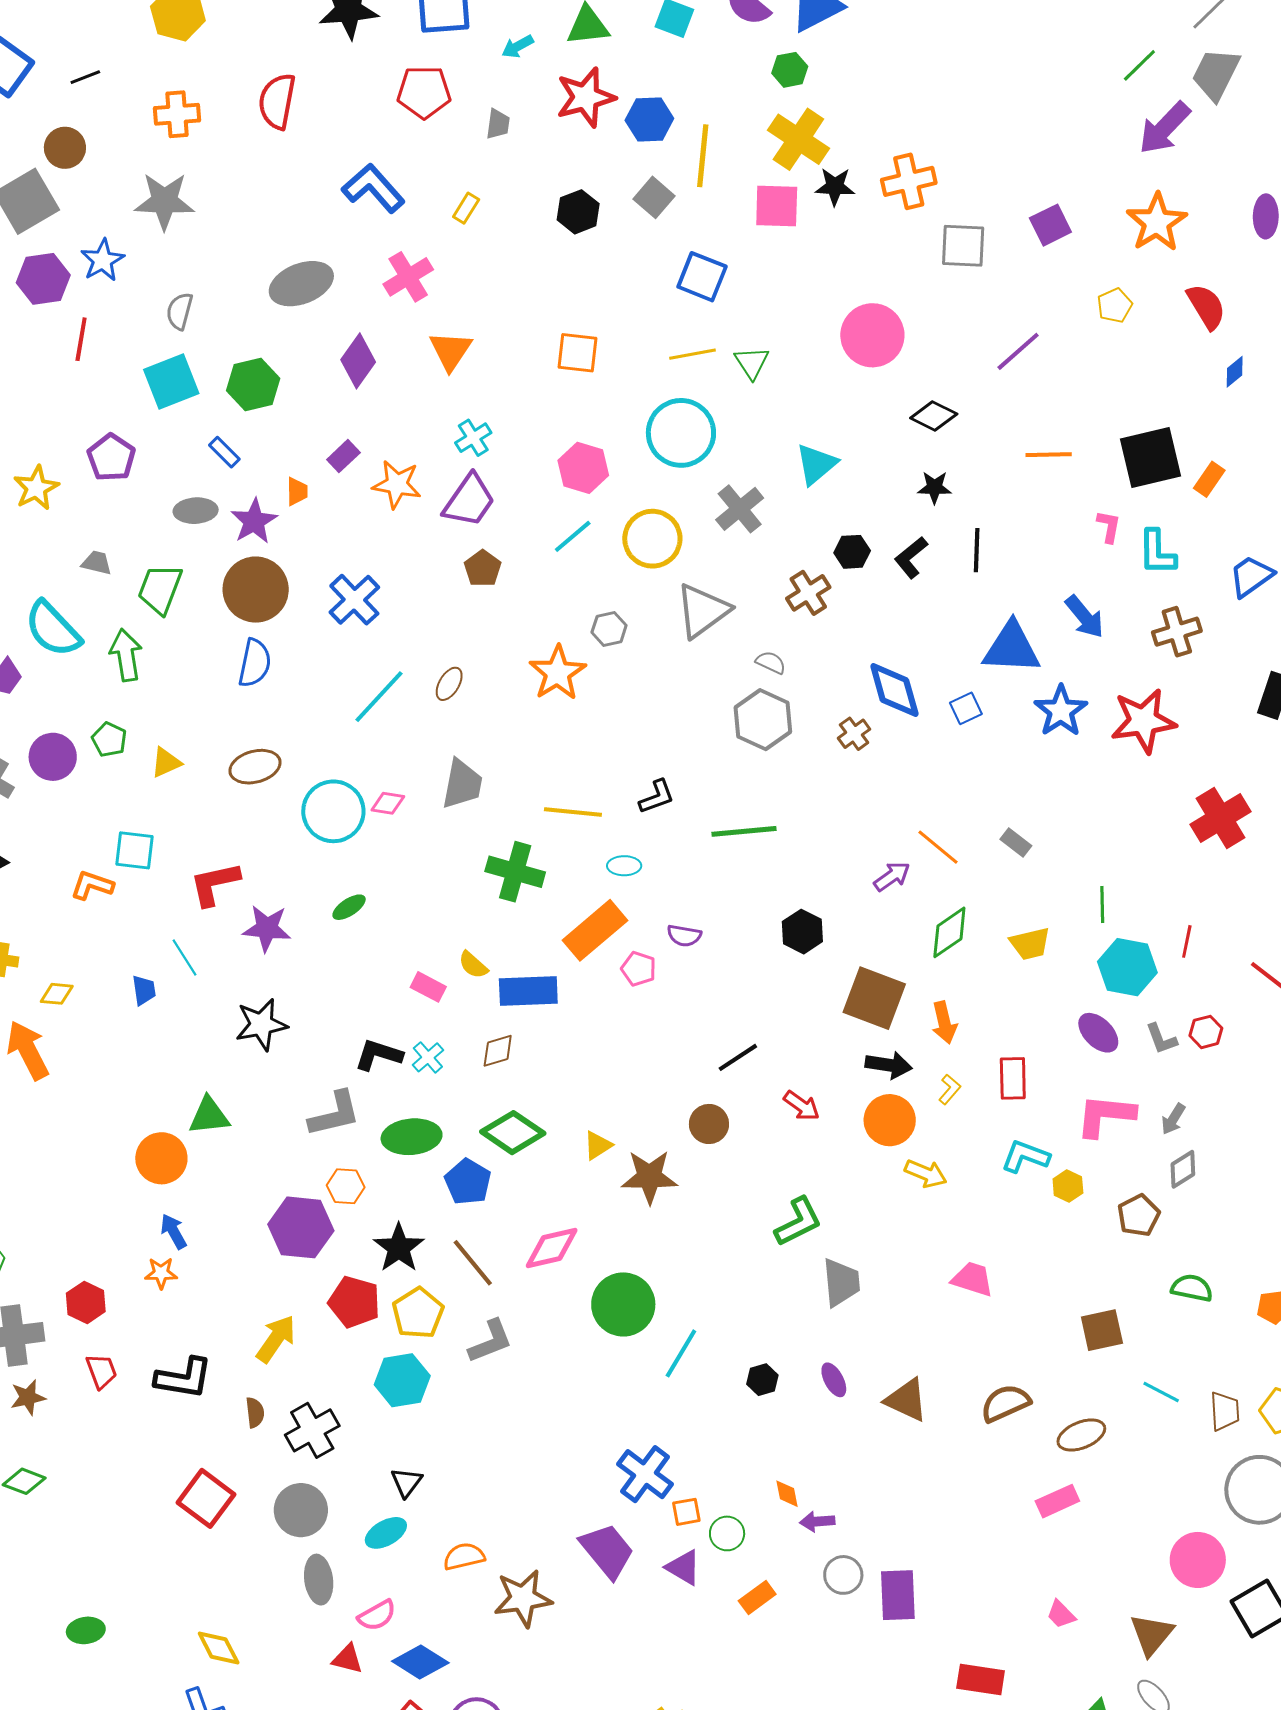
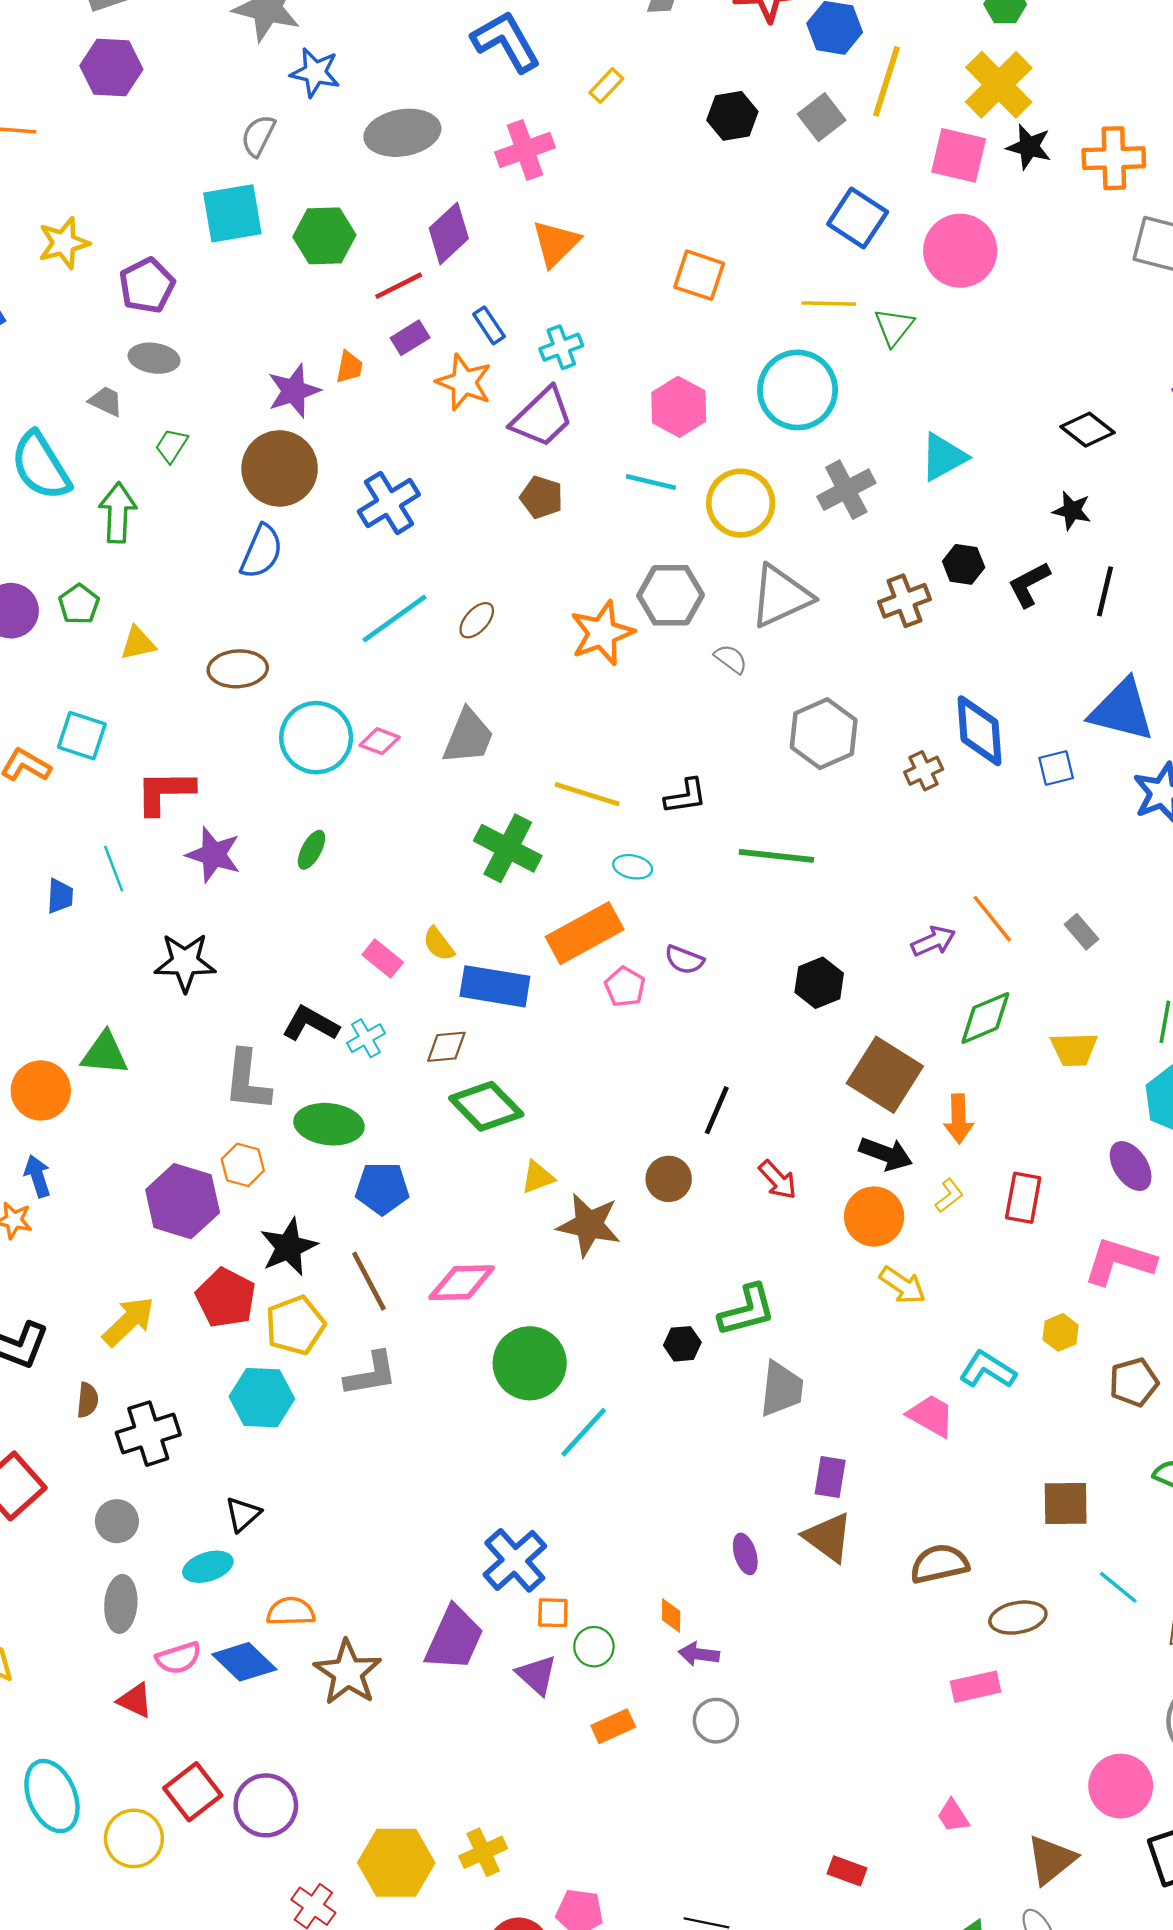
blue star: (103, 260) -> (315, 72), moved, turned 30
pink circle: (872, 335) -> (960, 251), moved
red line: (81, 339) -> (399, 286), moved, turned 42
blue rectangle: (224, 452) -> (489, 325), moved
yellow star: (36, 488) -> (64, 243), moved
gray ellipse: (196, 511) -> (154, 358), moved
cyan line: (573, 536) -> (651, 482), turned 42
brown pentagon: (483, 568) -> (542, 497), turned -30
green trapezoid: (160, 589) -> (171, 446), size x0.6
gray hexagon: (609, 629) -> (671, 595), size x1.6
gray semicircle: (771, 662) -> (731, 659), moved
green ellipse: (349, 907) -> (312, 850), turned -40
black line: (738, 1057) -> (717, 1110), turned -45
gray L-shape: (335, 1114) -> (247, 1081), turned 98
green diamond: (513, 1133) -> (486, 1106), moved
cyan L-shape: (1025, 1156) -> (988, 1370), moved
blue pentagon: (468, 1182) -> (382, 1188), turned 30
black hexagon: (762, 1380) -> (682, 1344), moved
purple ellipse: (834, 1380) -> (745, 1554), moved
gray circle: (301, 1510) -> (117, 1521), size x0.7
purple trapezoid: (607, 1551) -> (454, 1638), turned 52
purple rectangle: (898, 1595) -> (830, 1477), moved, size x0.7
brown star: (523, 1598) -> (348, 1673), turned 30
blue diamond: (420, 1662) -> (244, 1662), moved
red rectangle: (981, 1680) -> (847, 1871), size x0.7

